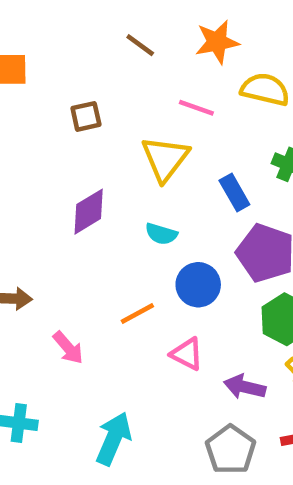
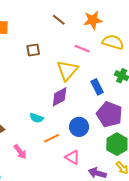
purple diamond: (89, 212) -> (60, 97), moved
cyan semicircle: (161, 234) -> (37, 118), moved

